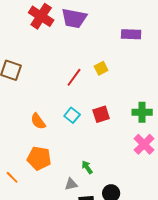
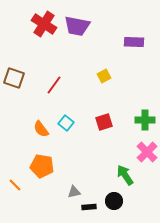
red line: (74, 77) -> (54, 85), moved
cyan square: (72, 115) -> (66, 123), moved
green arrow: (87, 167) -> (125, 175), moved, size x1.5

